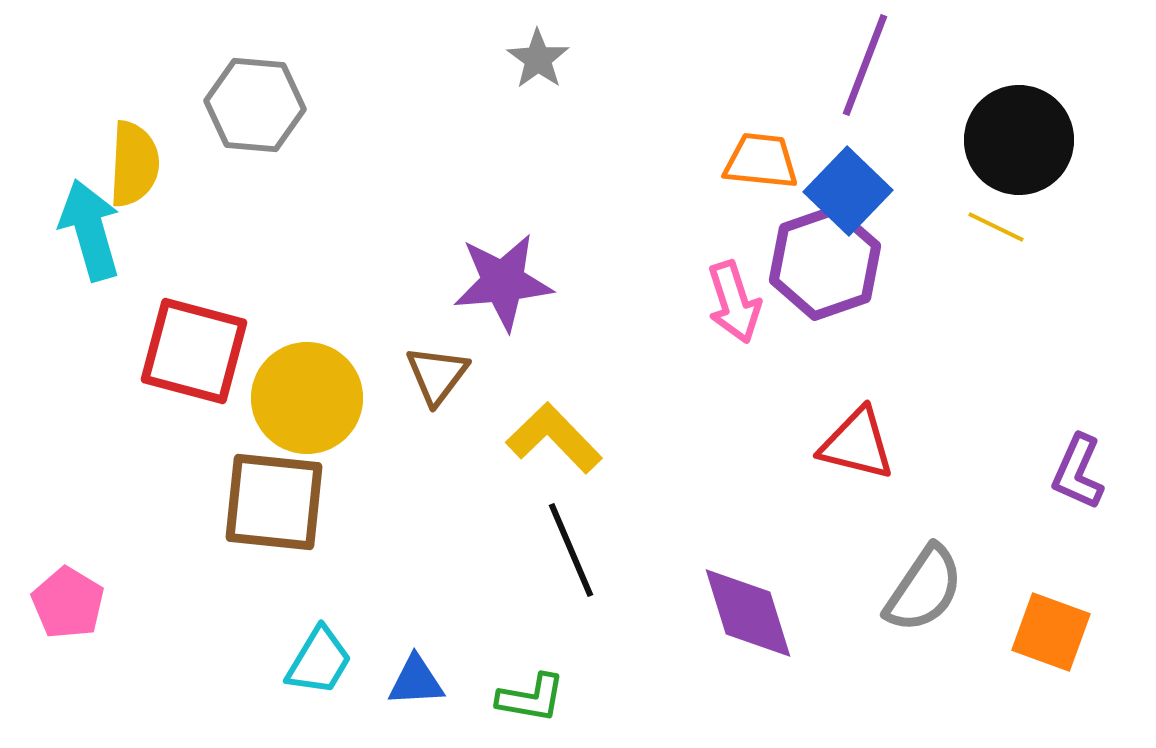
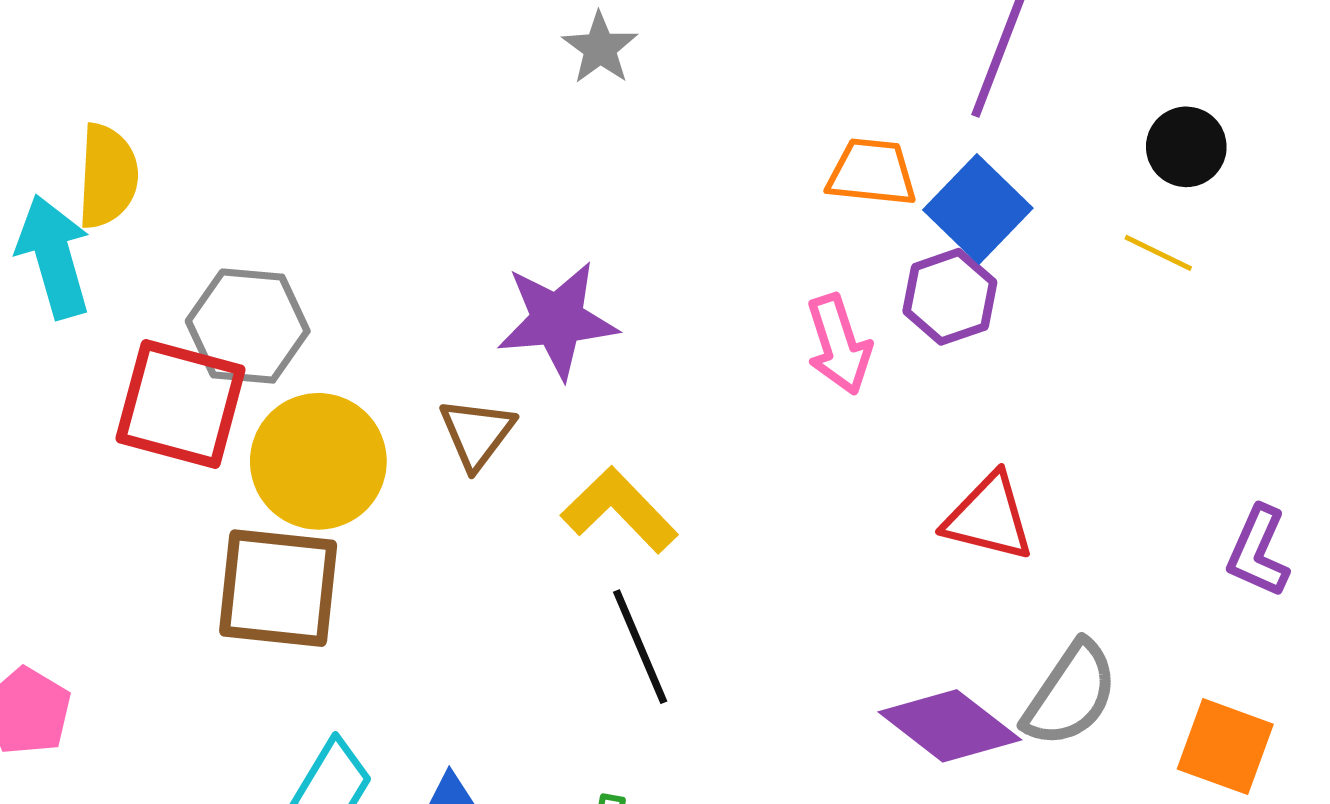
gray hexagon: (255, 105) -> (248, 326), moved
black circle: (1019, 140) -> (1186, 147), size x0.6
purple hexagon: (825, 263) -> (950, 297), size x0.7
purple diamond: (748, 613) -> (950, 726), moved, turned -35

